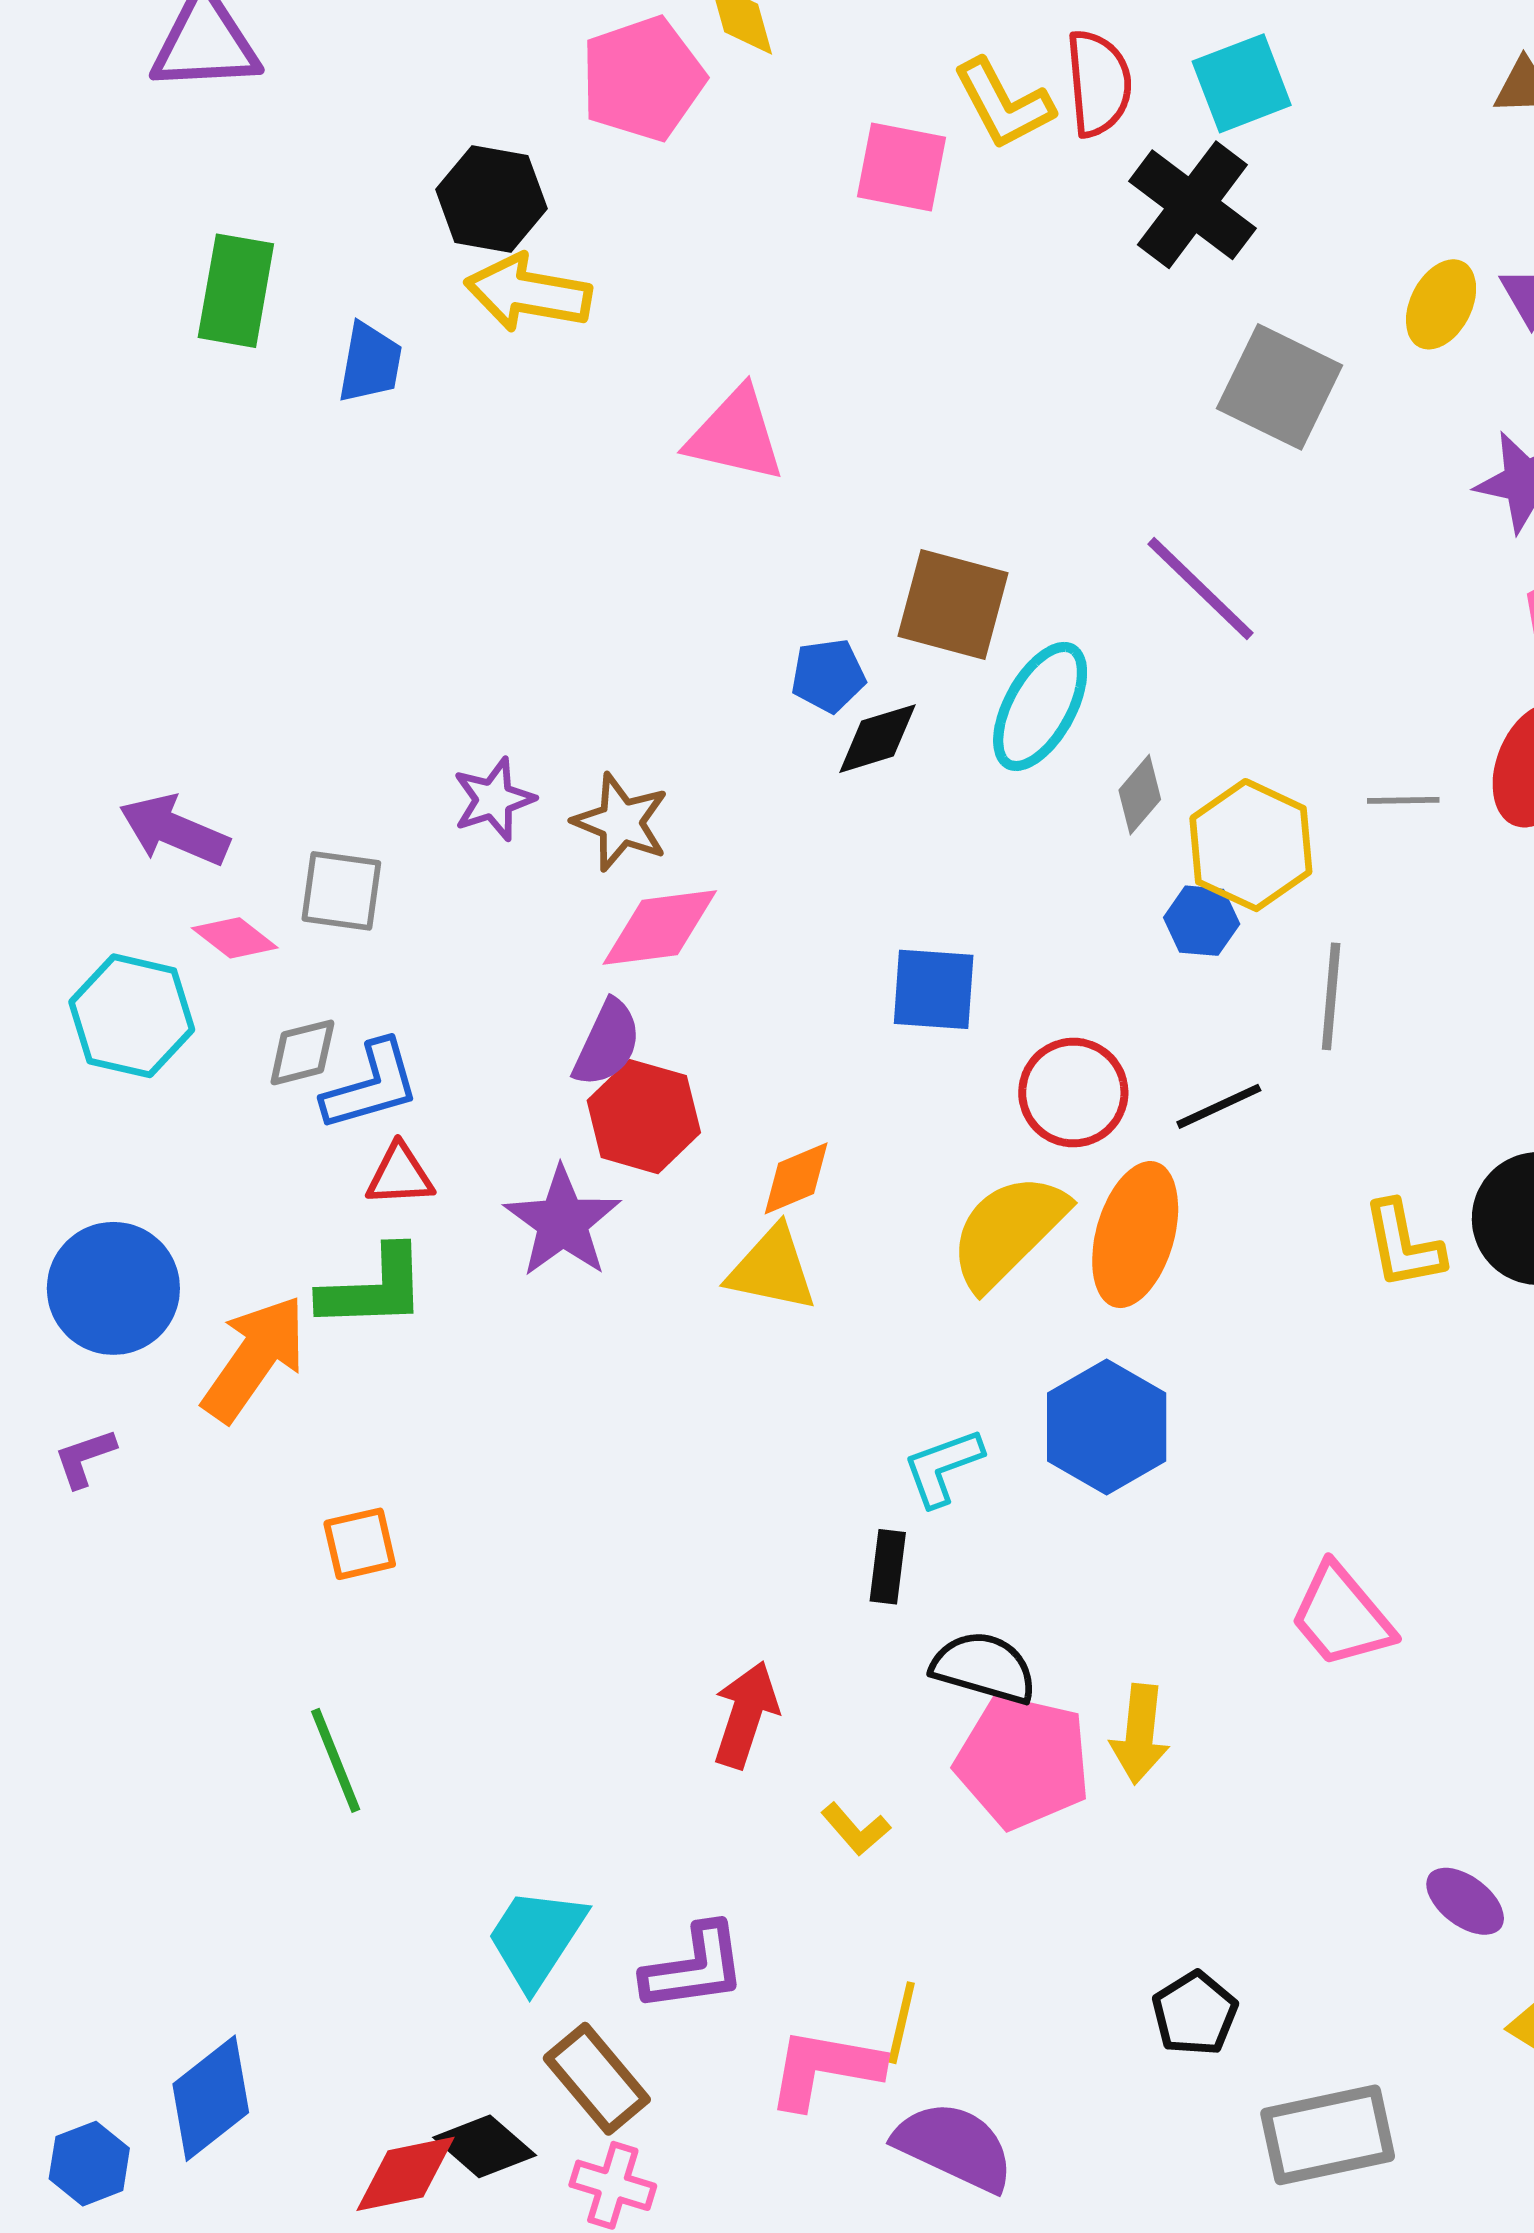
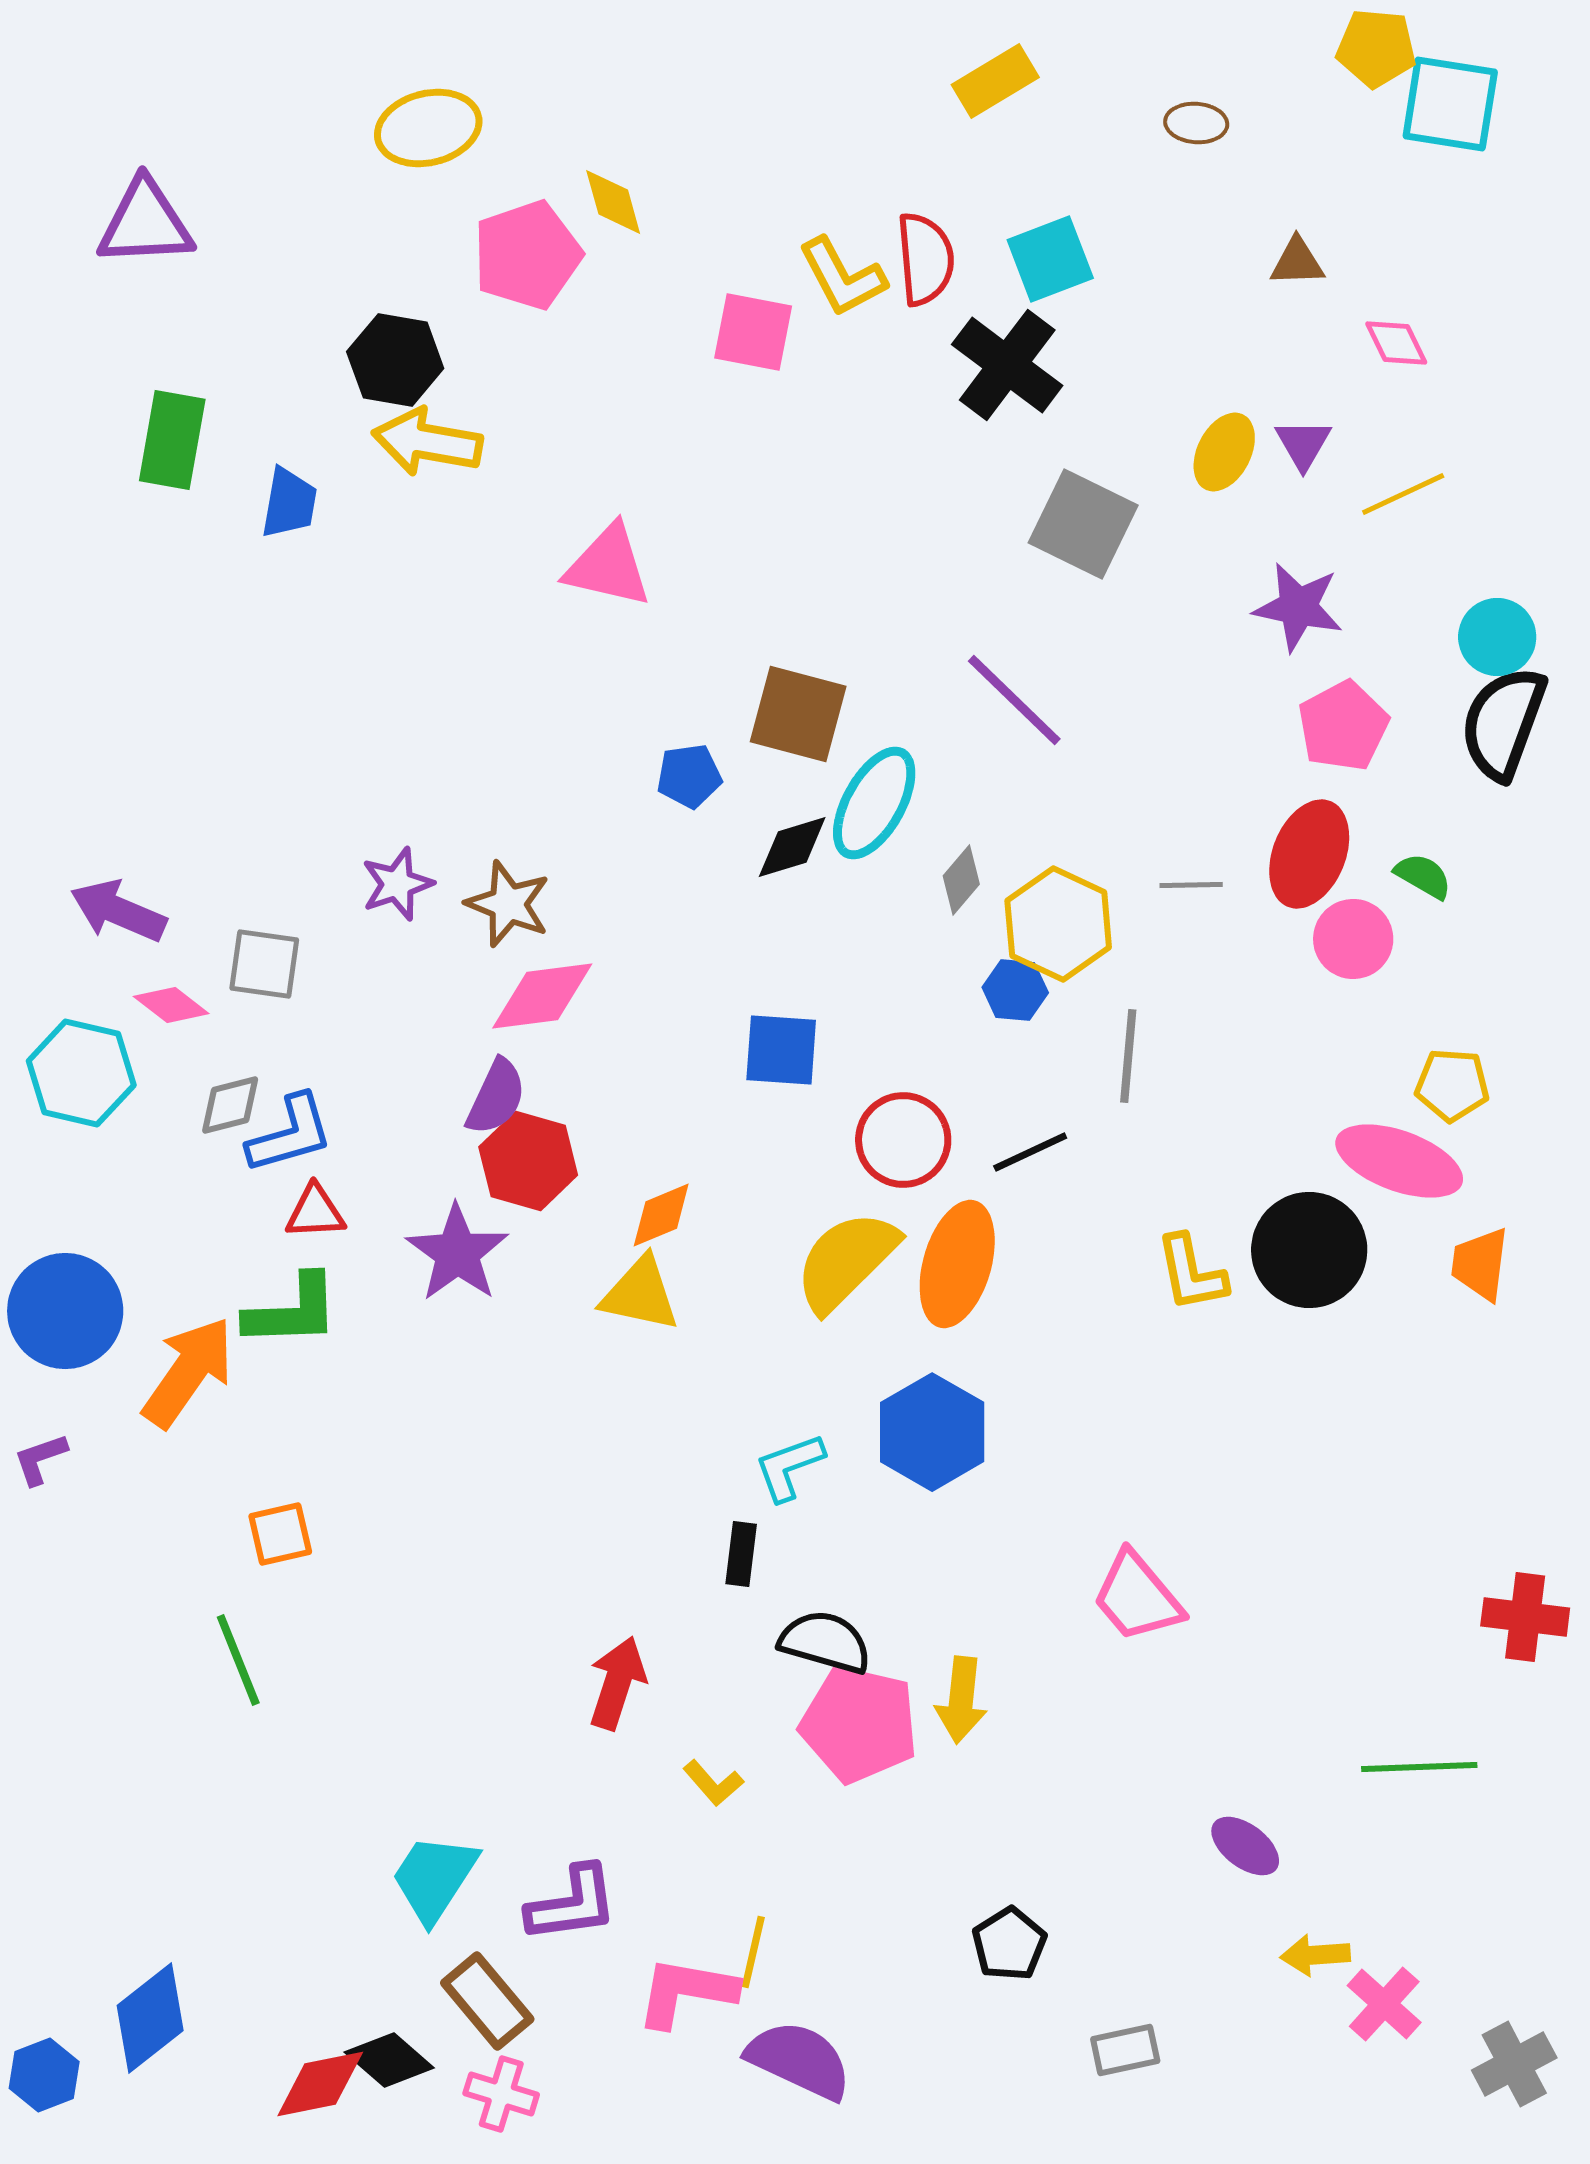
black diamond: (877, 739) -> (792, 847), moved
green line: (336, 1760) -> (238, 1660), moved
gray rectangle: (1328, 2135) -> (1125, 2050), size x0.6

